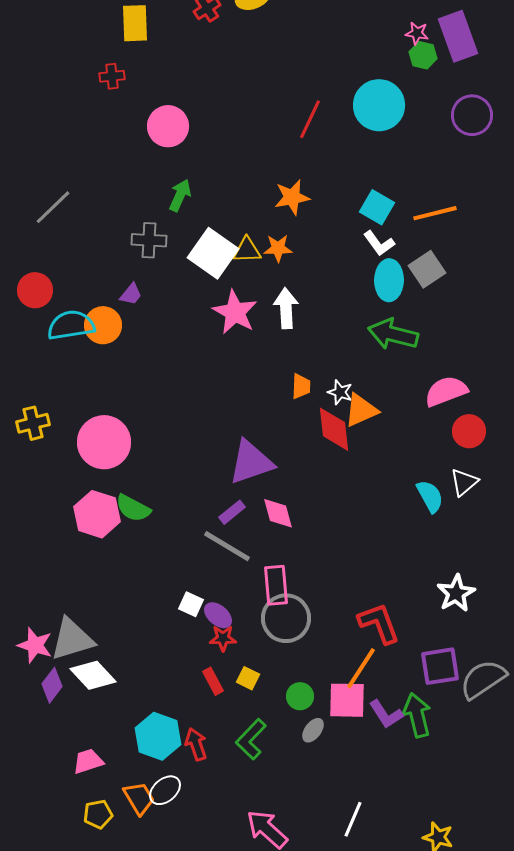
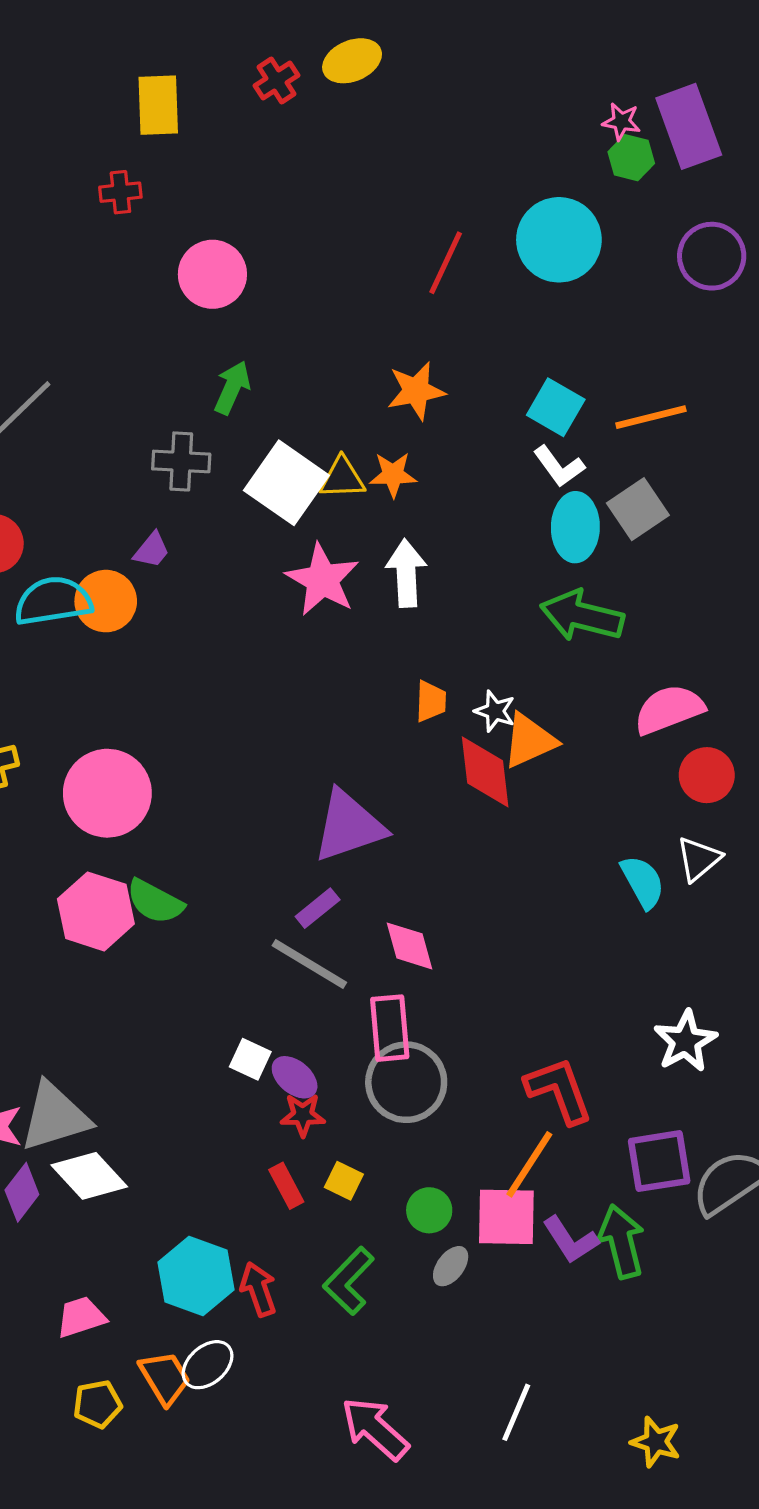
pink diamond: (278, 513) -> (410, 946), moved

